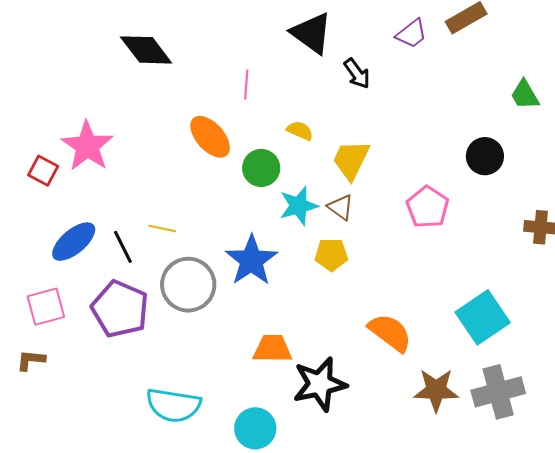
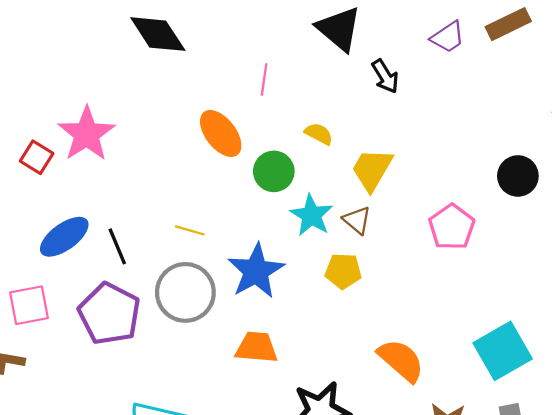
cyan star: (299, 206) -> (311, 215), turned -30
yellow line: (162, 228) -> (190, 230), moved
orange trapezoid: (273, 349) -> (256, 347), moved

